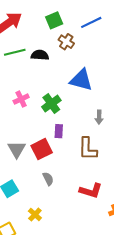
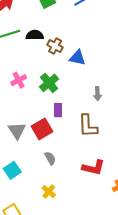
brown cross: (66, 42) -> (55, 46), moved
blue triangle: (81, 80) -> (77, 58), size x0.7
yellow cross: (35, 215) -> (49, 192), moved

